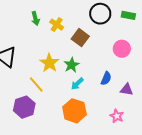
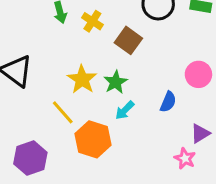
pink circle: (122, 49) -> (198, 74), moved
purple triangle: (127, 90) -> (200, 133), moved, turned -40
purple hexagon: (24, 107) -> (30, 158), moved
orange hexagon: (74, 111) -> (93, 139), moved

